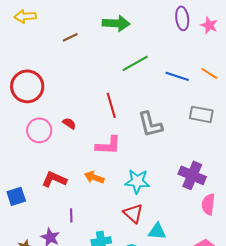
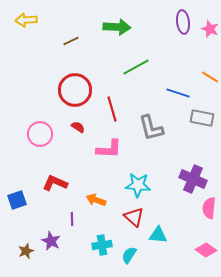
blue line: (177, 76) -> (178, 93), moved
red circle: (27, 86) -> (75, 90), moved
red semicircle: (69, 123) -> (78, 127), moved
orange arrow: (94, 177) -> (96, 200), moved

